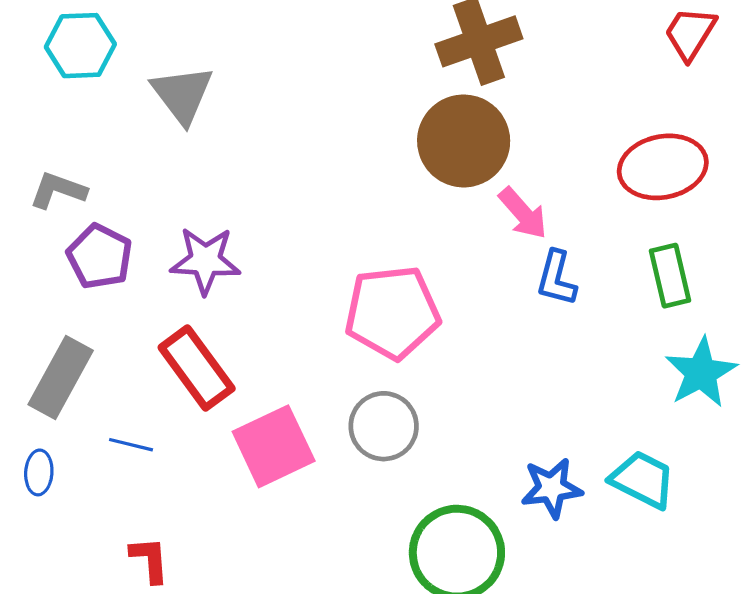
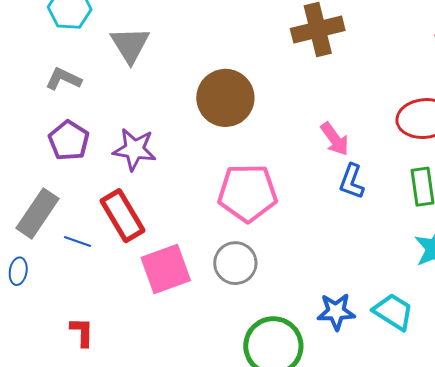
brown circle: (464, 141) -> (225, 98), moved
gray L-shape: (58, 190) -> (63, 79), moved
blue line: (131, 445) -> (78, 241), moved

